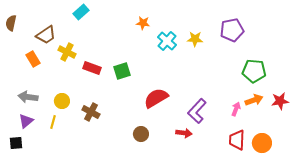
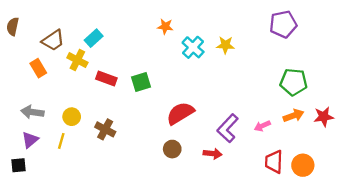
cyan rectangle: (81, 12) -> (94, 38), moved
purple pentagon: (232, 30) -> (283, 24), moved
pink arrow: (236, 109) -> (262, 126), moved, turned -136
brown circle: (141, 134) -> (172, 149), moved

